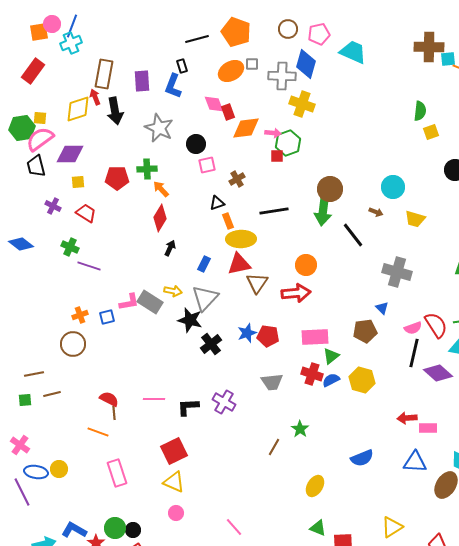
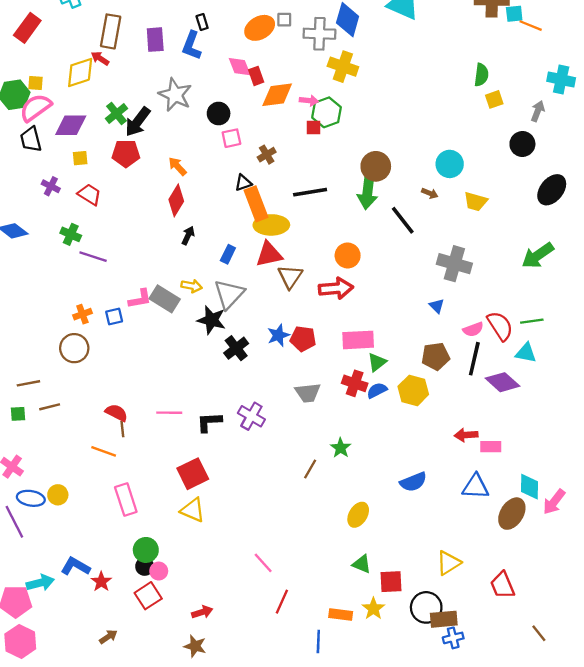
red arrow: (95, 97) -> (100, 58), turned -35
black arrow: (115, 111) -> (138, 122), moved, turned 48
green cross: (147, 169) -> (116, 114), moved, turned -36
orange rectangle: (228, 221) -> (256, 204), size x1.8
brown pentagon: (365, 331) -> (436, 356), moved
pink circle: (176, 513) -> (159, 571), moved
green circle: (115, 528) -> (146, 550), moved

